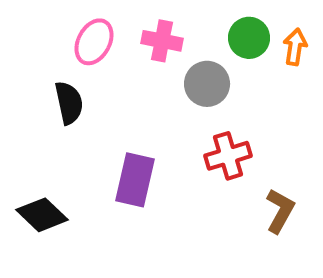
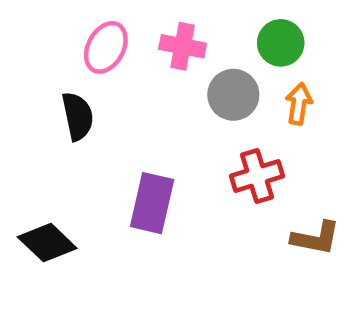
orange arrow: (295, 47) -> (299, 104), moved
brown L-shape: (280, 211) -> (316, 238), turned 72

